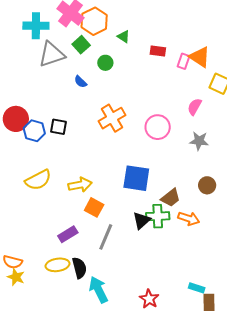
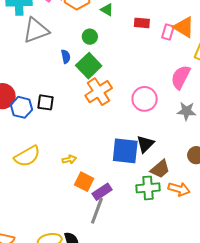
green square: (81, 45) -> (89, 66), moved, size x1.4
blue semicircle: (81, 82) -> (66, 56), turned -144
pink semicircle: (195, 107) -> (181, 77), size x1.4
yellow arrow: (80, 185) -> (69, 160), size x0.6
black triangle: (142, 220) -> (145, 144), moved
purple rectangle: (68, 234) -> (102, 192), moved

